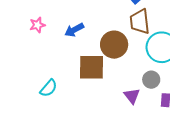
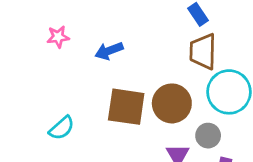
brown circle: (114, 45) -> (172, 103), moved

